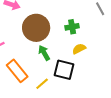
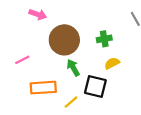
orange rectangle: (17, 71) -> (43, 88), turned -55

